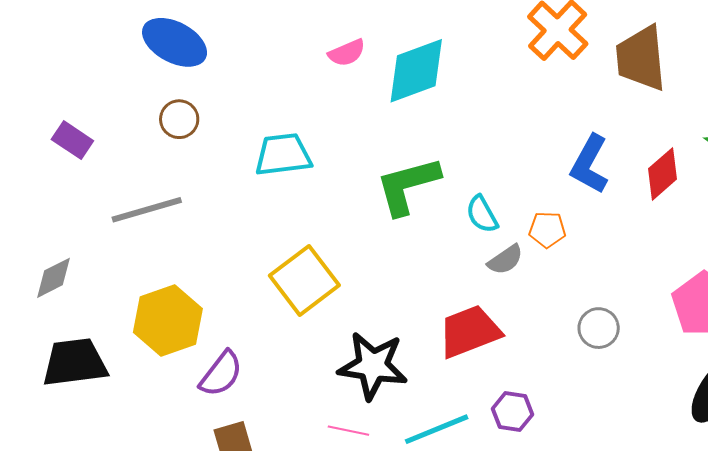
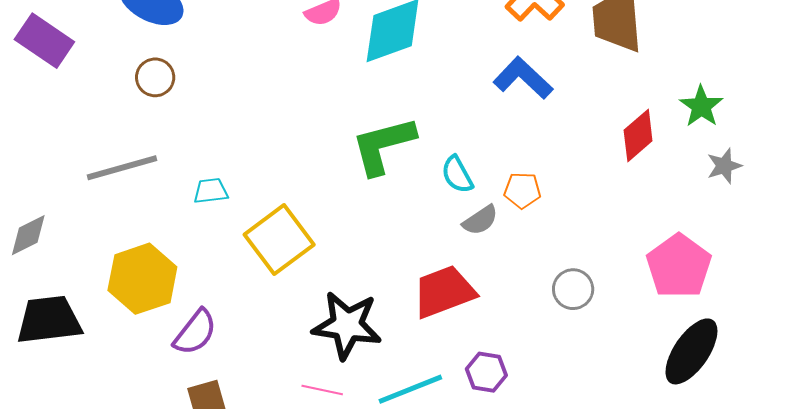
purple rectangle: (72, 140) -> (44, 41), moved, size x1.4
cyan trapezoid: (283, 155) -> (211, 191), moved, size x0.6
blue L-shape: (590, 164) -> (523, 78), moved, turned 104

